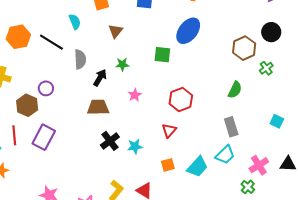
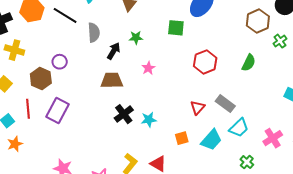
red hexagon: (181, 100) -> (205, 62), moved
gray rectangle: (231, 127) -> (225, 104), moved, turned -36
red triangle: (169, 130) -> (198, 108), moved
green cross: (248, 187) -> (247, 162), moved

